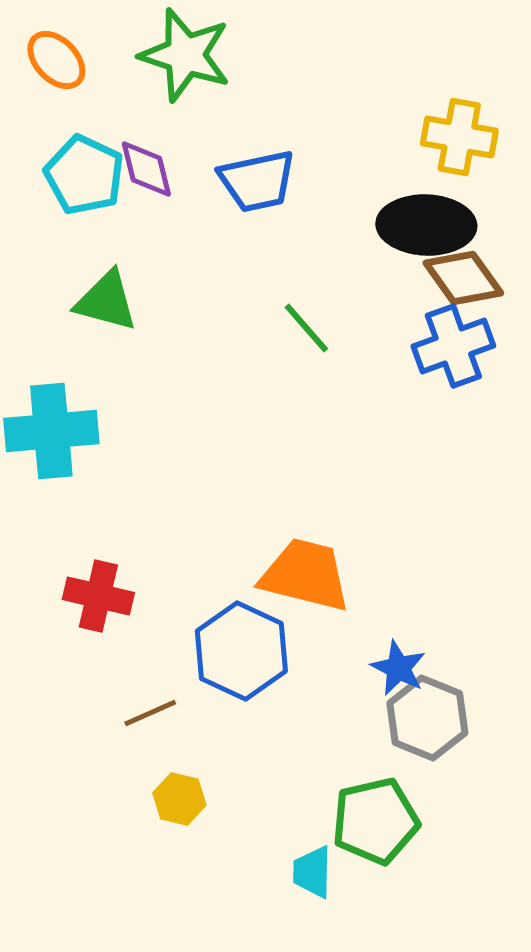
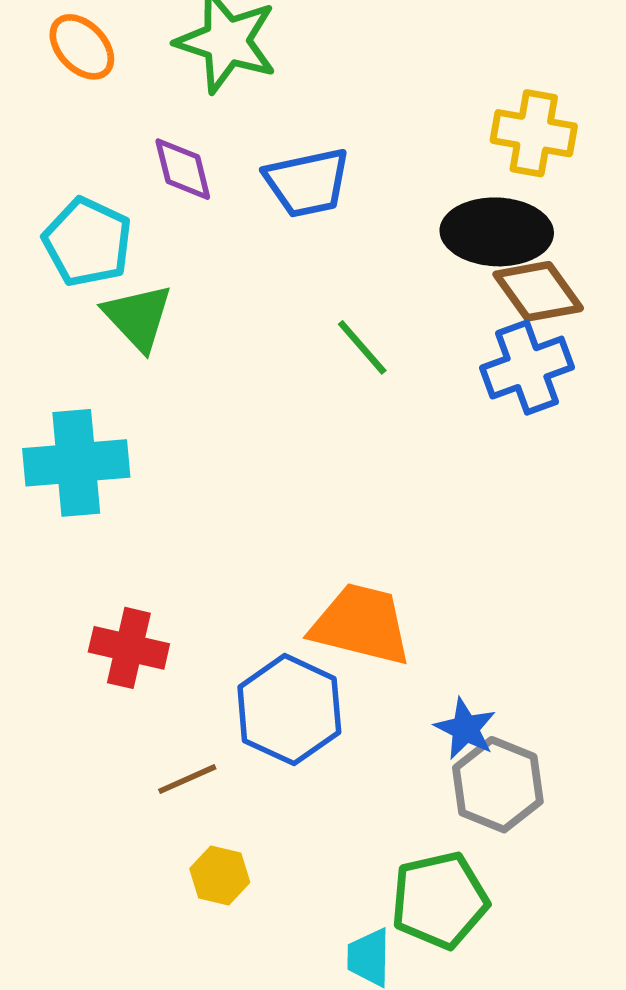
cyan pentagon: (84, 175) -> (87, 242), moved
green triangle: (106, 301) -> (138, 317), turned 32

